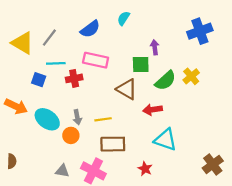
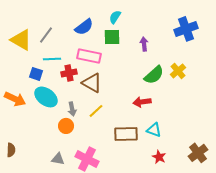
green square: (141, 64) -> (112, 37), moved
brown triangle: (127, 89) -> (92, 83), moved
cyan ellipse: (47, 119) -> (46, 97), moved
yellow line: (103, 119) -> (96, 111), turned -35
cyan triangle: (165, 140) -> (154, 130), size x0.7
brown rectangle: (113, 144) -> (126, 134), moved
red star: (145, 169) -> (159, 157), moved

